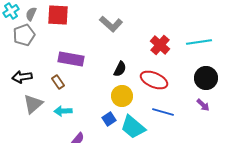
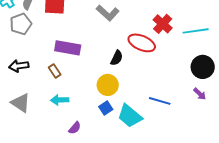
red cross: (160, 45) -> (163, 24), moved
red ellipse: (154, 80) -> (142, 43), moved
yellow circle: (122, 96) -> (108, 85), moved
gray triangle: (33, 104) -> (21, 103), moved, turned -45

